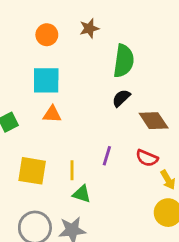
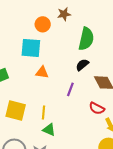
orange circle: (47, 35) -> (43, 24), moved
orange triangle: (52, 114) -> (42, 72), moved
purple line: (107, 156) -> (70, 89), moved

